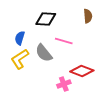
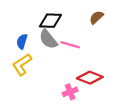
brown semicircle: (88, 16) -> (96, 17), turned -128
gray semicircle: (44, 53) -> (48, 39), moved

